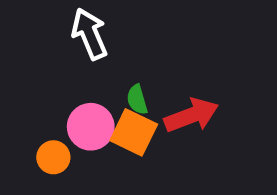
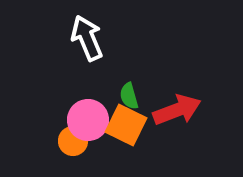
orange circle: (53, 157) -> (73, 141), moved

